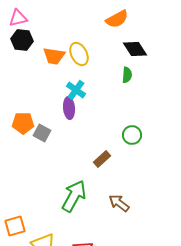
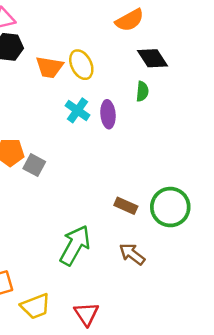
purple ellipse: (69, 108) -> (108, 114), moved
green circle: (132, 135) -> (170, 207), moved, size x1.6
brown rectangle: (102, 159) -> (126, 206), moved, turned 66

